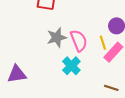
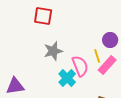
pink semicircle: (79, 41) -> (80, 66), moved

